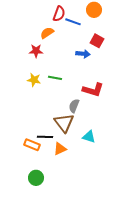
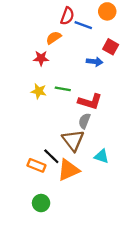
red L-shape: (93, 90) -> (90, 102), moved
black line: (45, 137) -> (51, 156), turned 42
orange triangle: (60, 149) -> (68, 170), size x1.5

